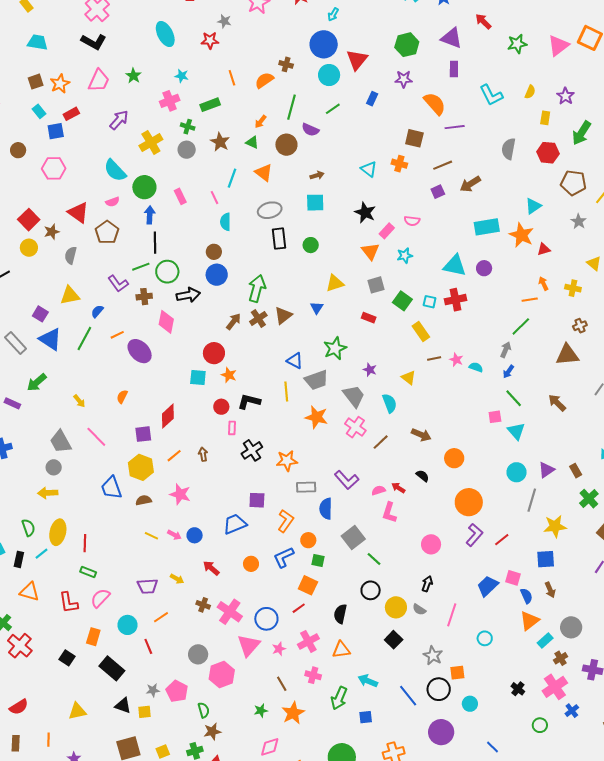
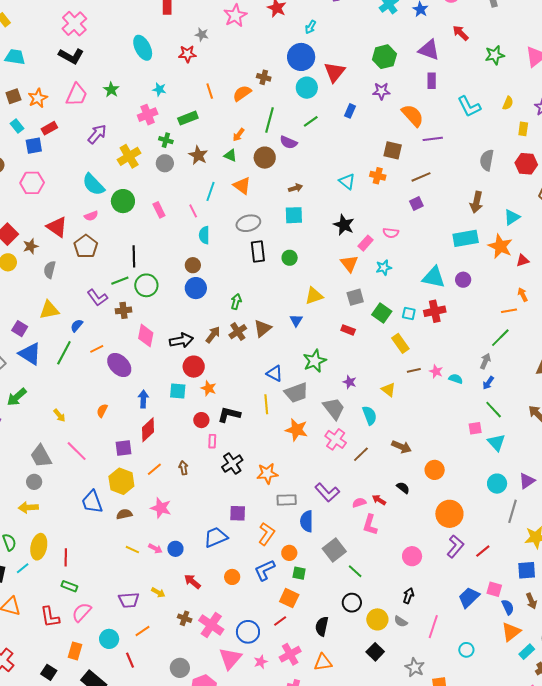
brown arrow: (470, 184) -> (476, 202), moved, turned -45
blue arrow: (150, 215) -> (143, 399), moved
green arrow: (257, 288) -> (236, 302), size x0.6
black arrow: (188, 295) -> (181, 340), moved

